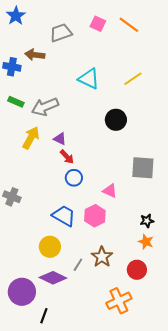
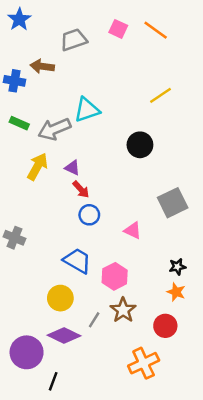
cyan triangle: (89, 79) -> (87, 110), moved, turned -45
gray square: (143, 168) -> (173, 203), turned -30
pink hexagon: (95, 216) -> (115, 276), moved

